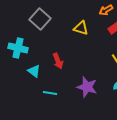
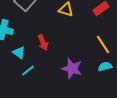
cyan line: (50, 93) -> (28, 70), moved, turned -48

